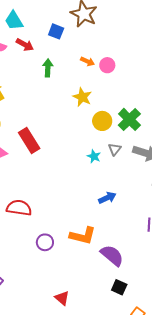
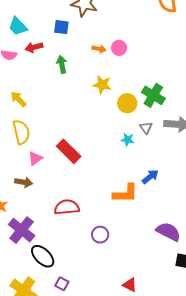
red arrow: (25, 45) -> (34, 47), turned 150
red rectangle: (29, 140) -> (69, 151), moved
orange L-shape: (83, 236) -> (125, 193), moved

